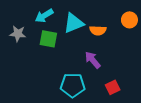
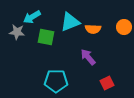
cyan arrow: (44, 16) -> (32, 17), moved
orange circle: (129, 20) -> (124, 27), moved
cyan pentagon: (73, 85) -> (56, 81), moved

